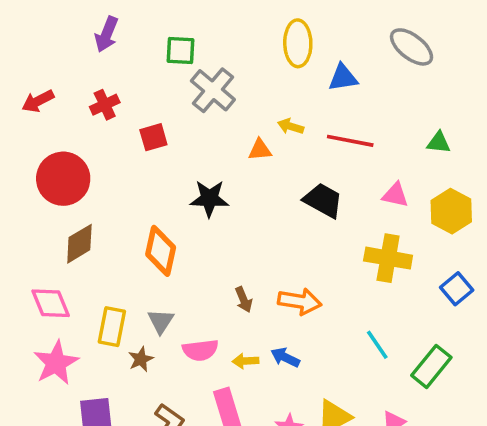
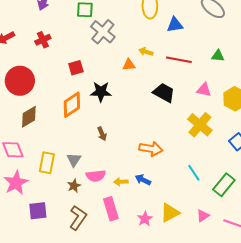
red square: (153, 137) -> (76, 68), moved
green triangle: (439, 143) -> (218, 56), moved
orange diamond: (161, 251) -> (72, 105), moved, turned 44
yellow cross: (388, 258) -> (200, 125), turned 30
brown arrow: (244, 300) -> (102, 134), moved
brown star: (141, 359) -> (74, 186), moved

